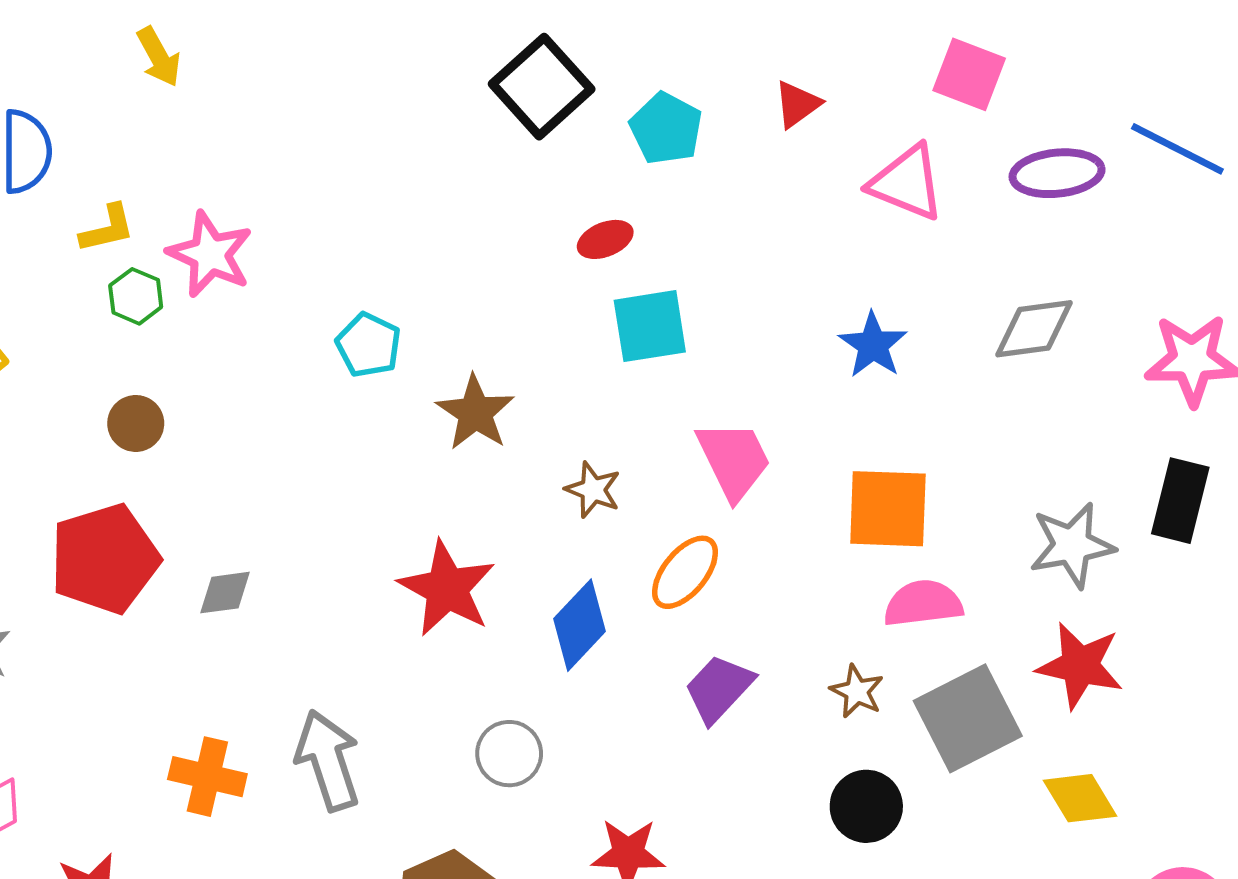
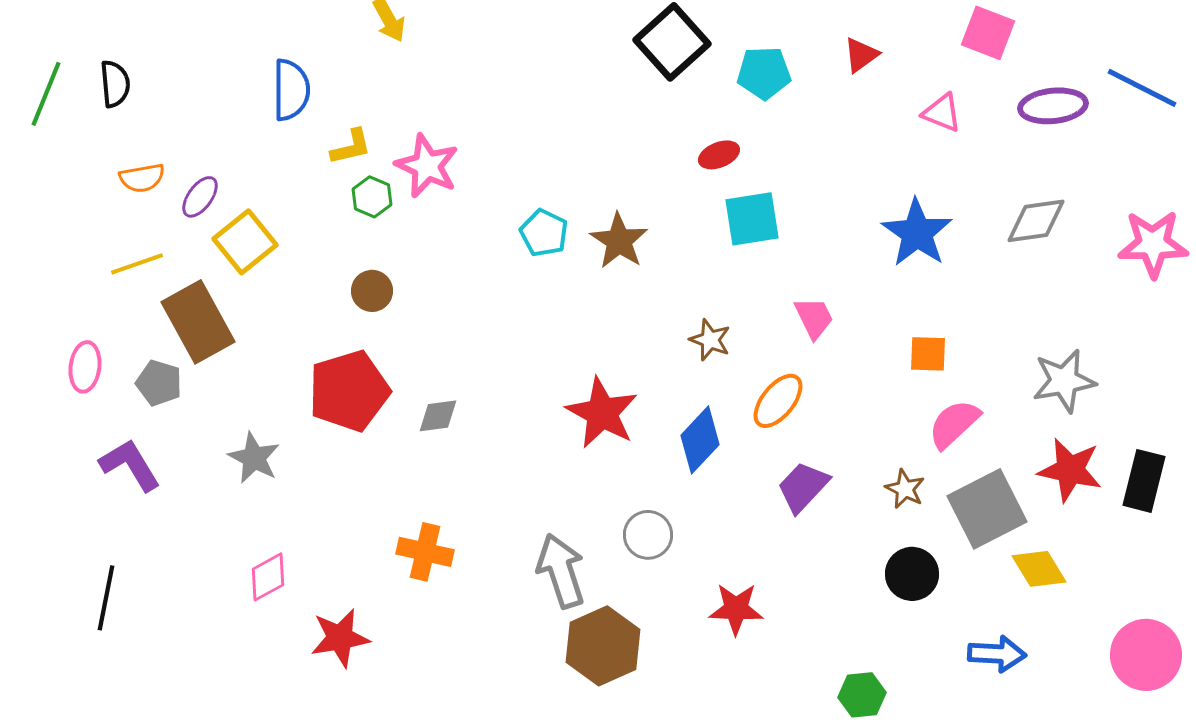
cyan pentagon: (666, 129) -> (764, 73), turned -30
pink triangle: (907, 183) -> (942, 113), size x0.7
blue star: (873, 345) -> (917, 233), size x1.4
brown star: (475, 413) -> (619, 241), moved
pink trapezoid: (734, 460) -> (814, 318), size x0.7
black rectangle: (1180, 501) -> (1144, 481), moved
orange square: (888, 509) -> (928, 354), size x0.6
pink semicircle: (923, 603) -> (954, 424), turned -36
gray arrow: (328, 760) -> (561, 571), moved
yellow diamond: (1080, 798) -> (1039, 569), moved

